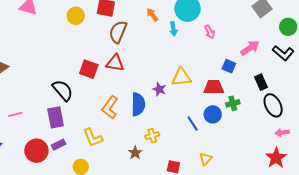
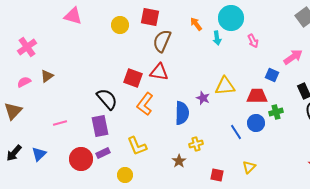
orange L-shape: (110, 107) -> (145, 104), moved

